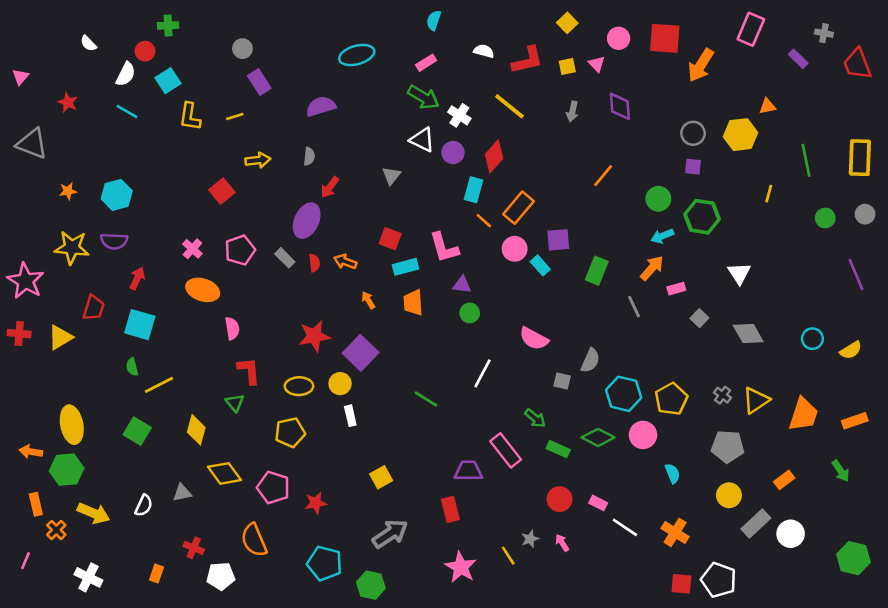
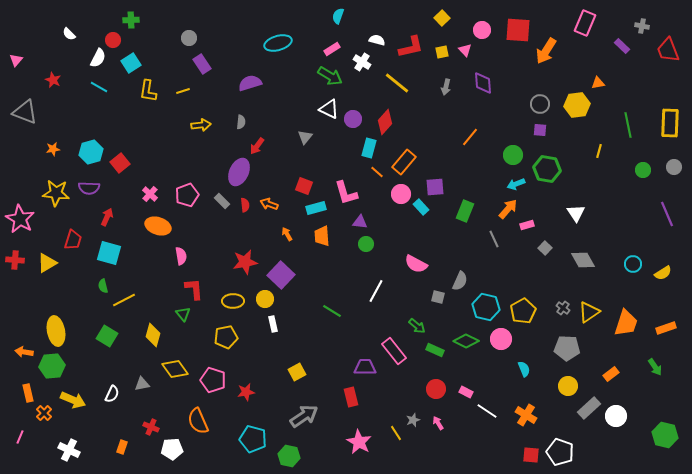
white cross: (459, 115) -> (362, 62), moved
red square: (222, 191) -> (120, 163), moved

